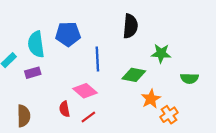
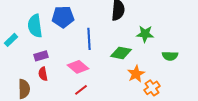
purple rectangle: (33, 73) -> (41, 56), moved
red semicircle: (65, 109) -> (43, 74), moved

